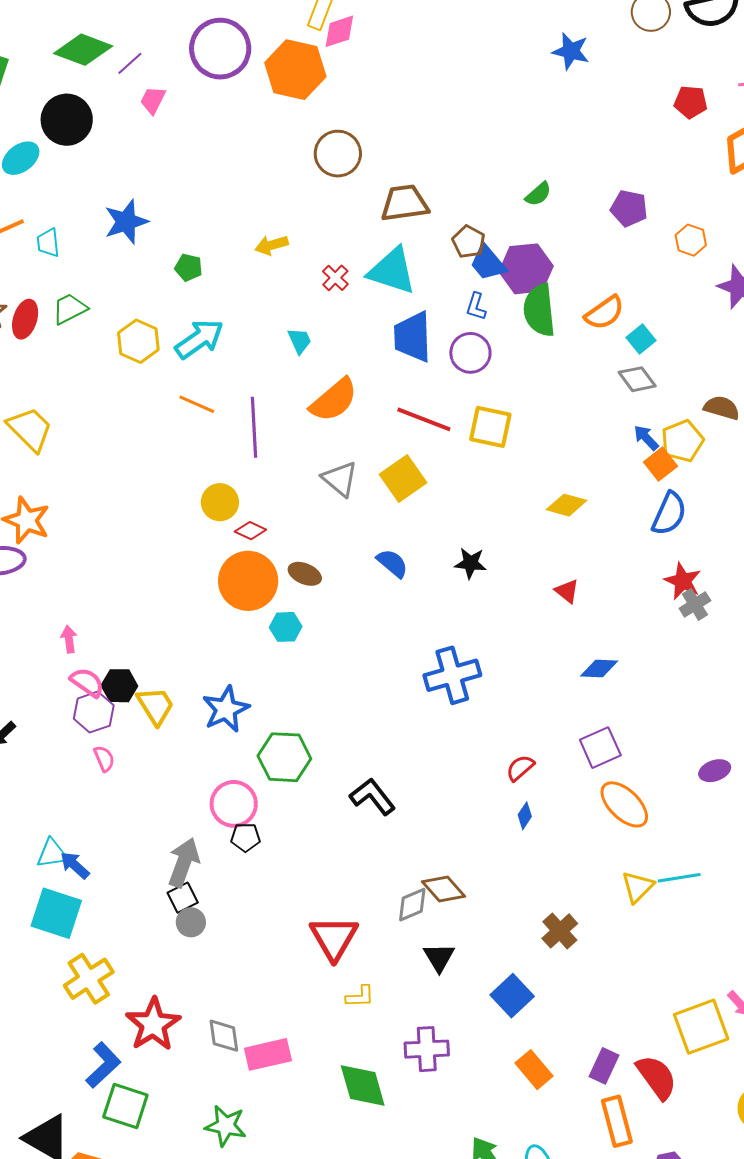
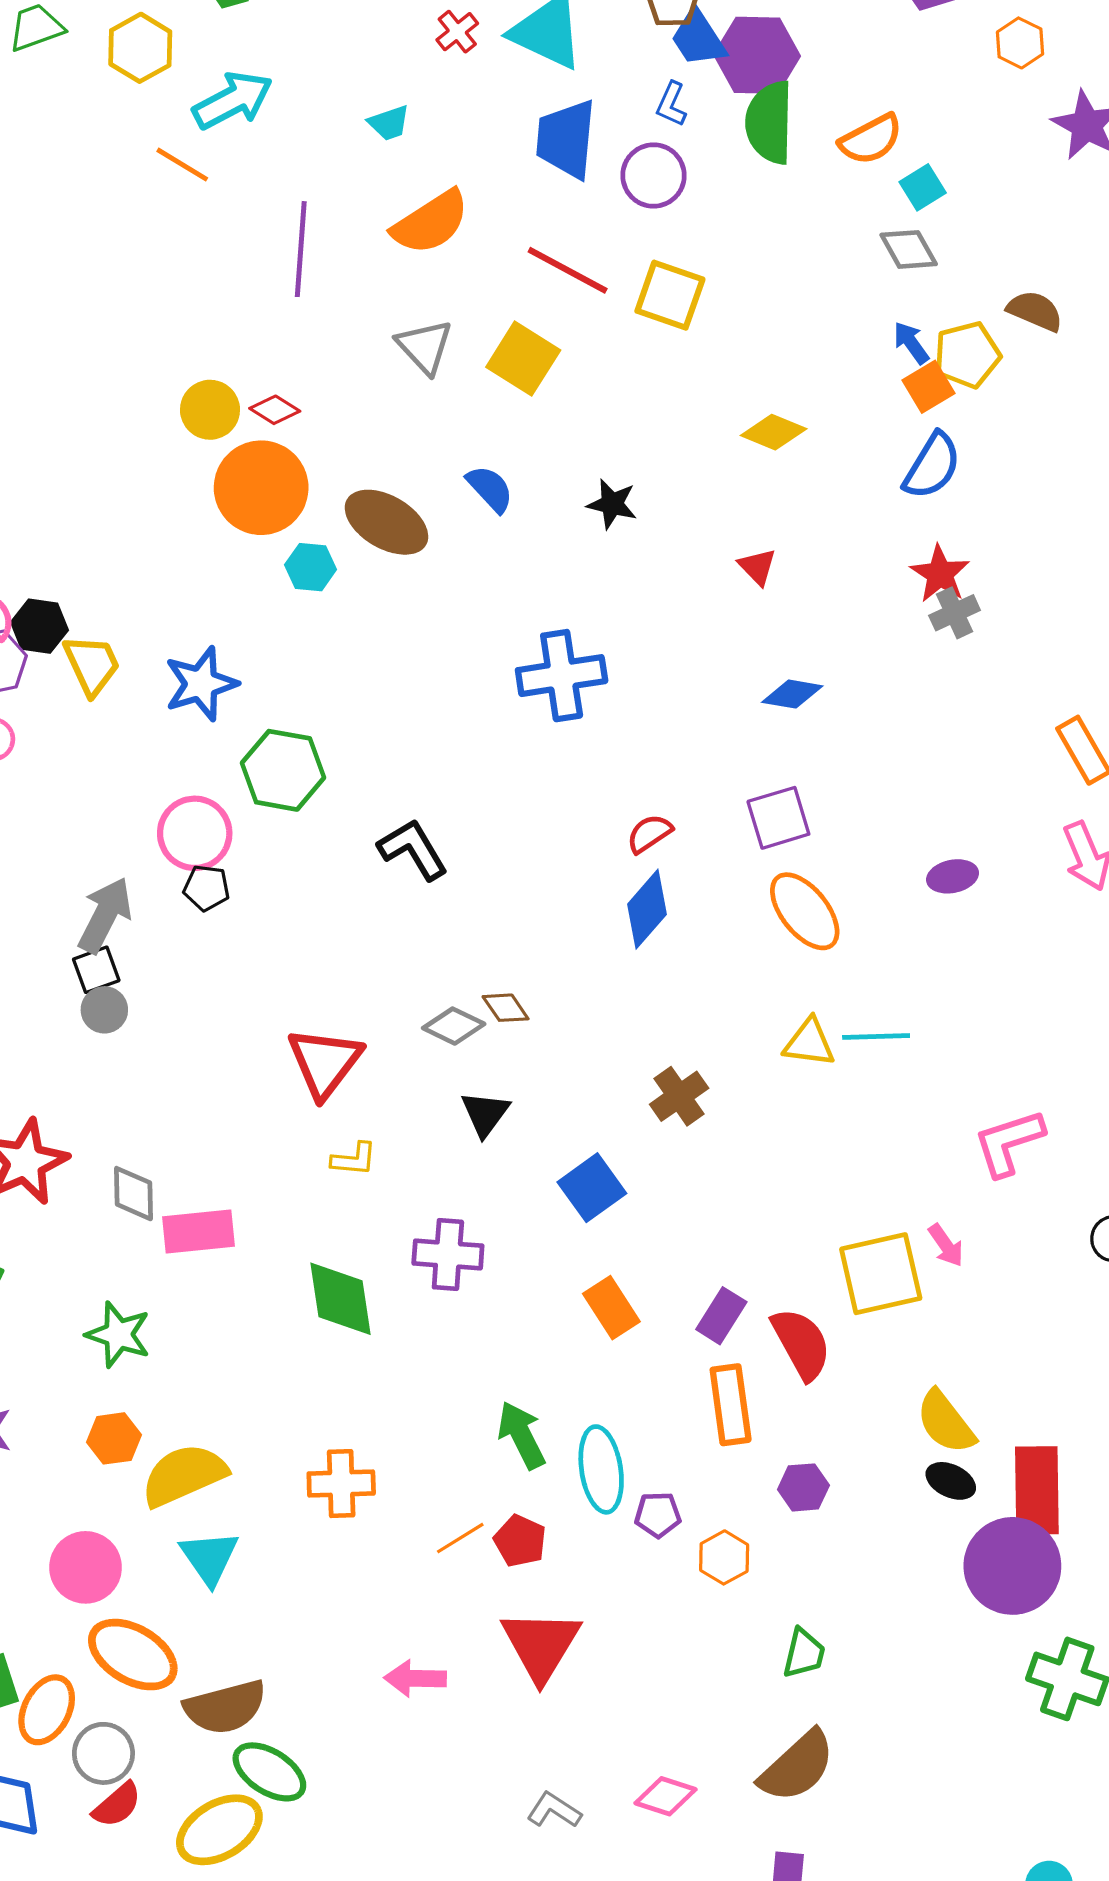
yellow hexagon: (138, 341) -> (140, 48), moved
cyan trapezoid: (300, 341) -> (389, 123), turned 88
orange line: (197, 404) -> (182, 165), moved
yellow square: (403, 479) -> (523, 359), turned -30
yellow circle: (220, 502) -> (210, 410), moved
brown ellipse: (305, 574) -> (386, 522), moved, size x1.6
blue diamond: (525, 816) -> (647, 909), size x1.8
yellow triangle: (638, 887) -> (809, 1043), turned 45
brown diamond: (443, 889) -> (506, 1008), size x0.7
gray diamond: (412, 905) -> (454, 1026), turned 42

